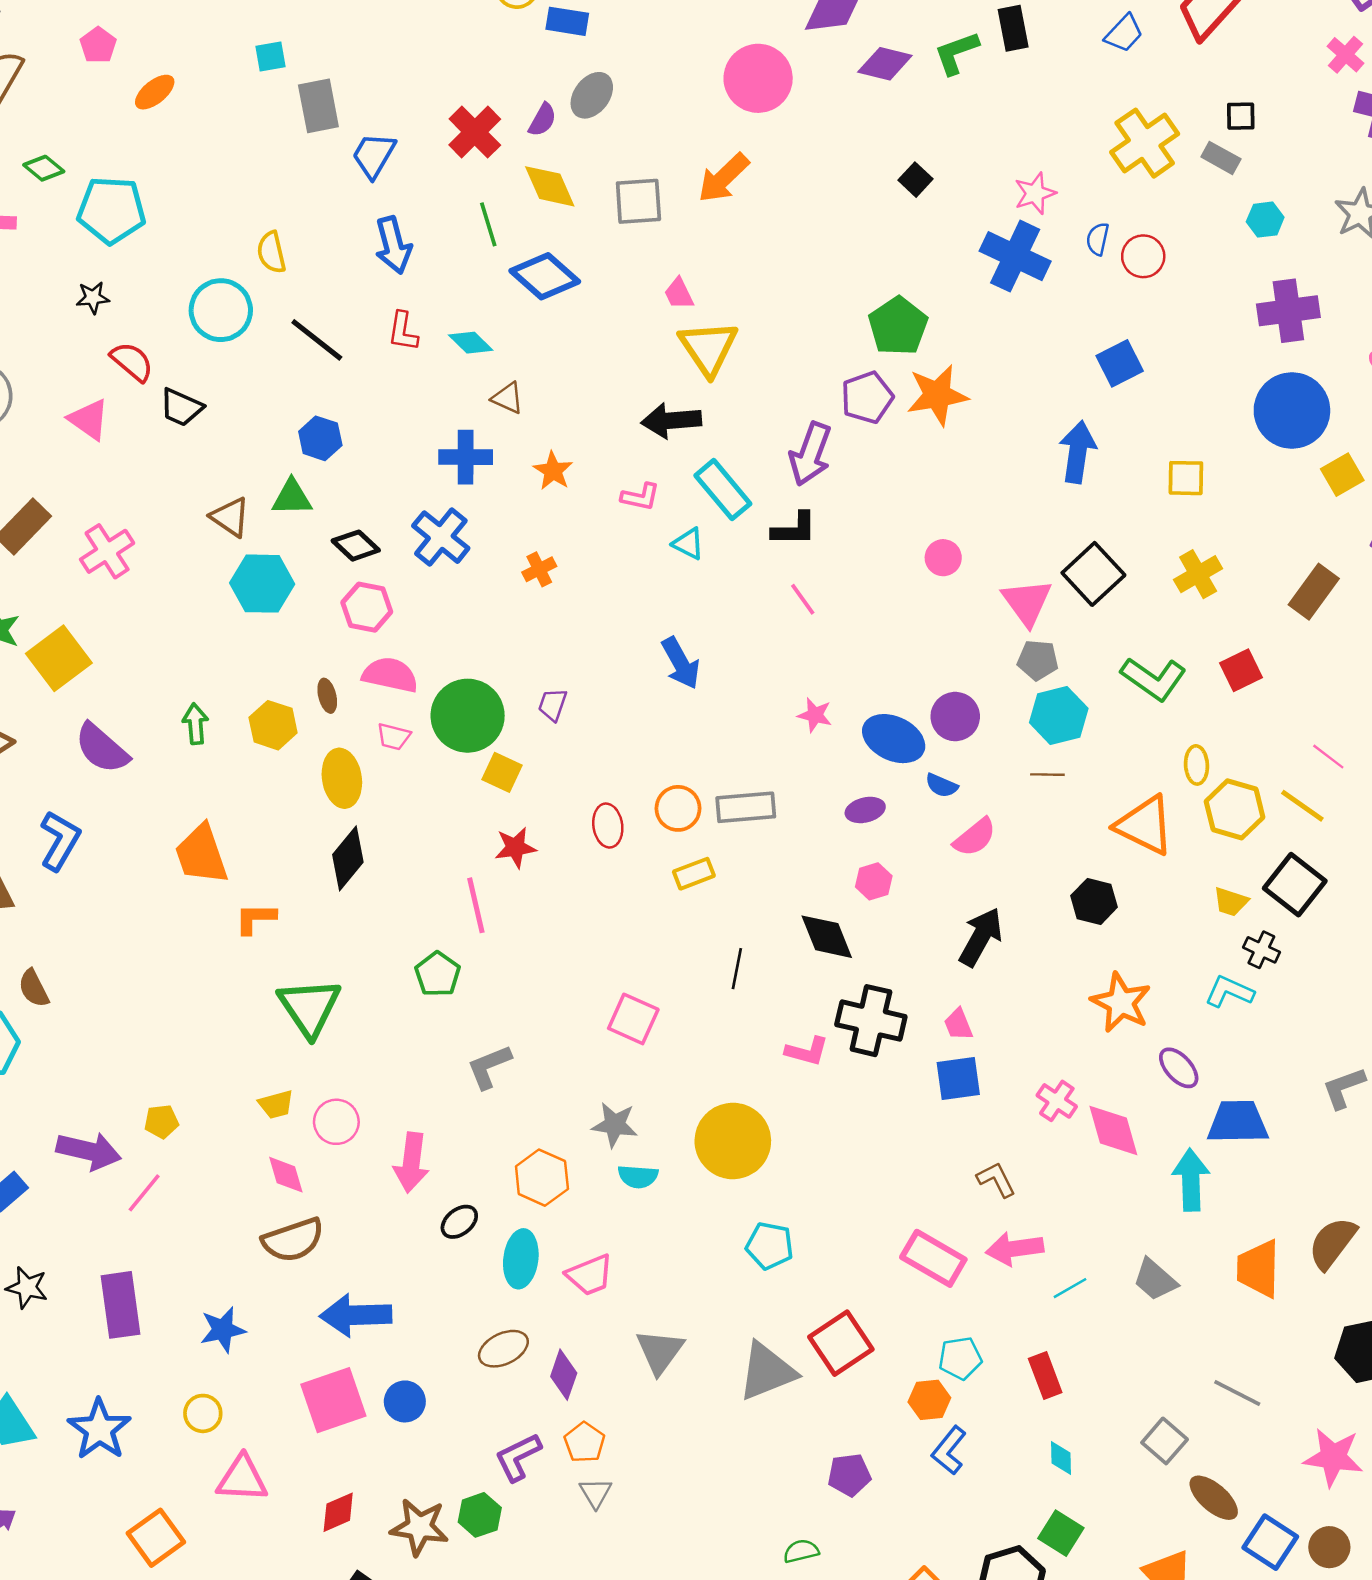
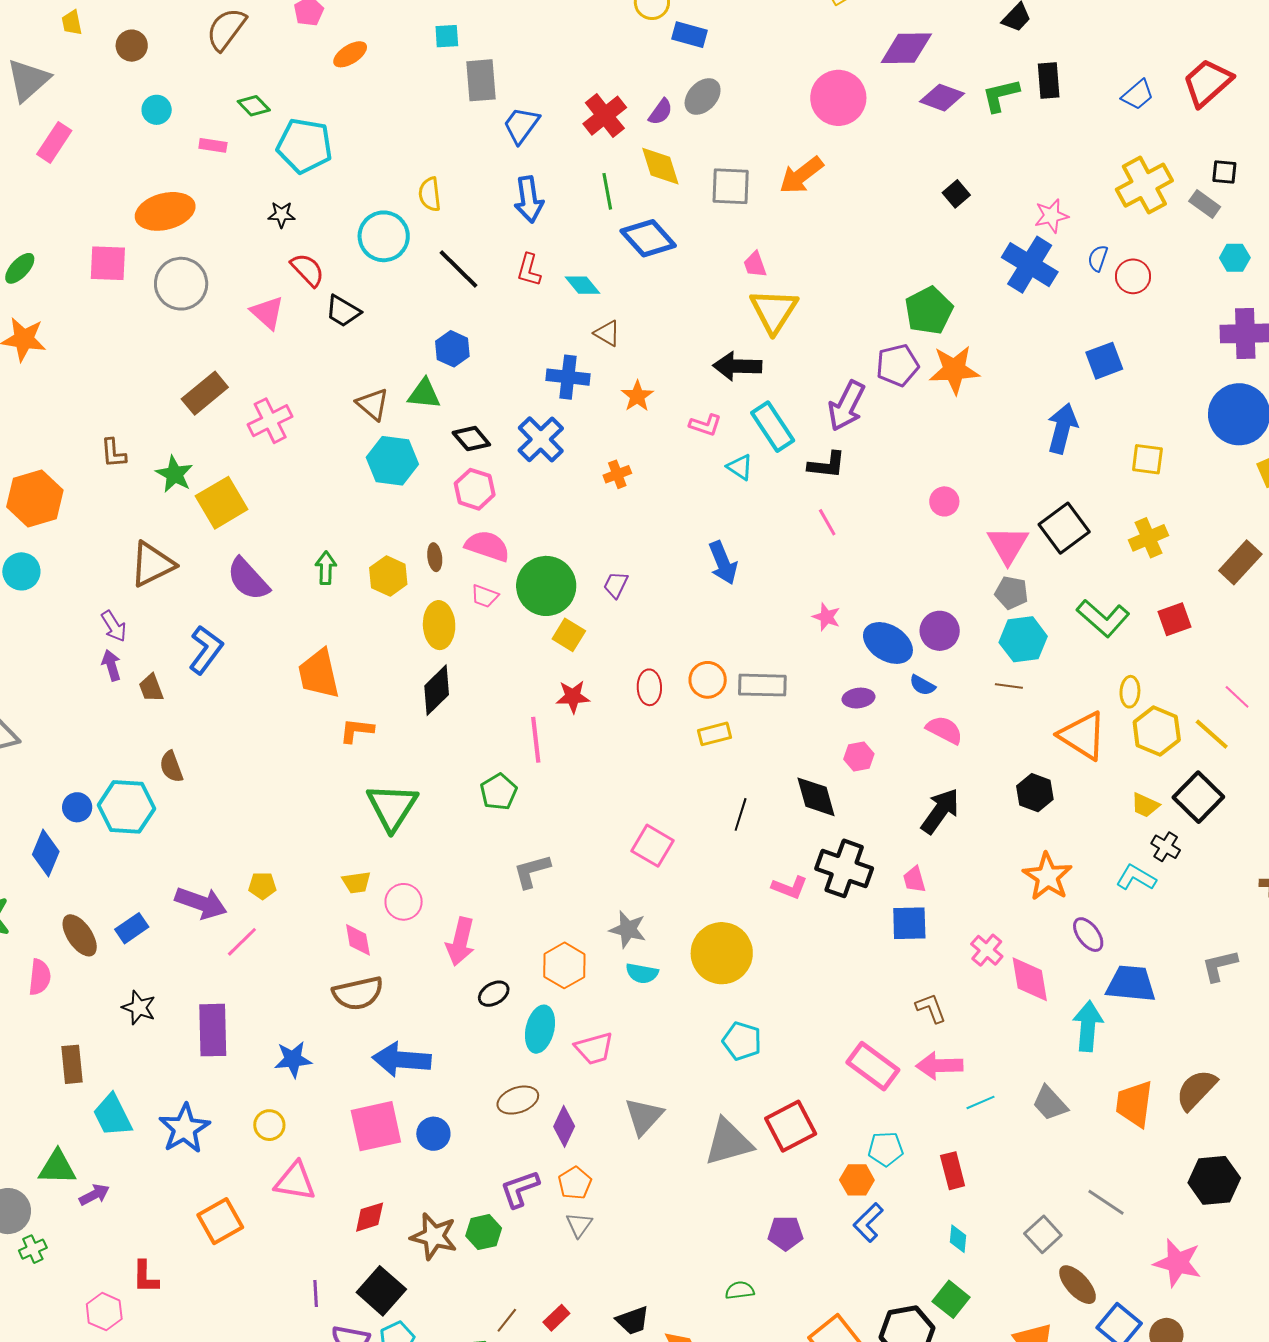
pink semicircle: (975, 837) -> (944, 730), turned -120

